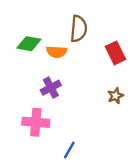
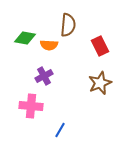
brown star: (116, 96) -> (100, 83), size x1.6

